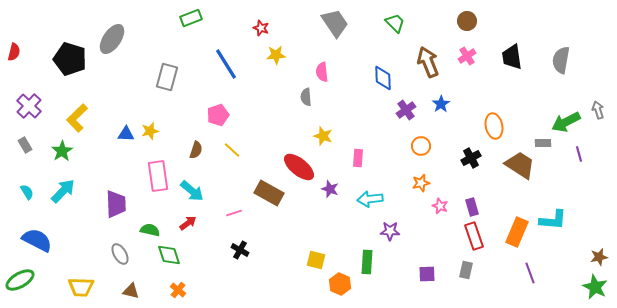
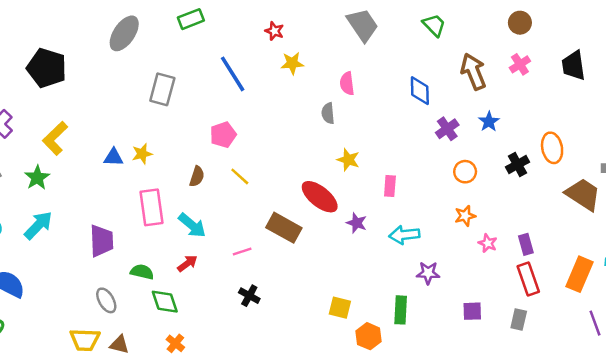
gray ellipse: (112, 39) -> (124, 33), moved
black cross: (471, 158) -> (518, 165), moved
purple square: (427, 274) -> (472, 311), moved
yellow trapezoid: (81, 287) -> (85, 340), moved

